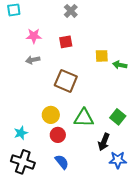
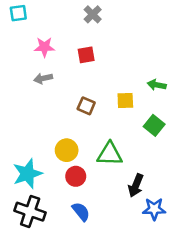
yellow square: (102, 56) -> (125, 101), moved
brown square: (66, 81) -> (86, 106), size x0.6
green square: (118, 117) -> (154, 125), moved
cyan star: (21, 133) -> (27, 174), size x1.6

